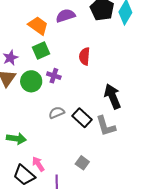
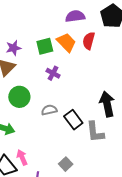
orange trapezoid: (38, 26) -> (66, 42), moved
red semicircle: (85, 56) -> (89, 41), moved
green circle: (31, 81) -> (19, 97), moved

